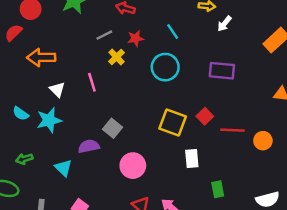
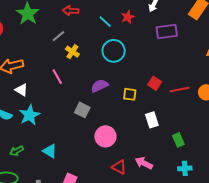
cyan line: (173, 31) -> (105, 22), moved
red star: (135, 38) -> (128, 17), moved
purple rectangle: (222, 71) -> (167, 32), moved
white triangle: (57, 90) -> (21, 90), moved
yellow square: (173, 123) -> (130, 94), size x0.6
purple semicircle: (89, 146) -> (100, 86), moved

